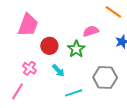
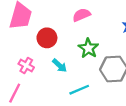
pink semicircle: (91, 31) -> (81, 15), moved
green star: (76, 49) -> (88, 48), moved

